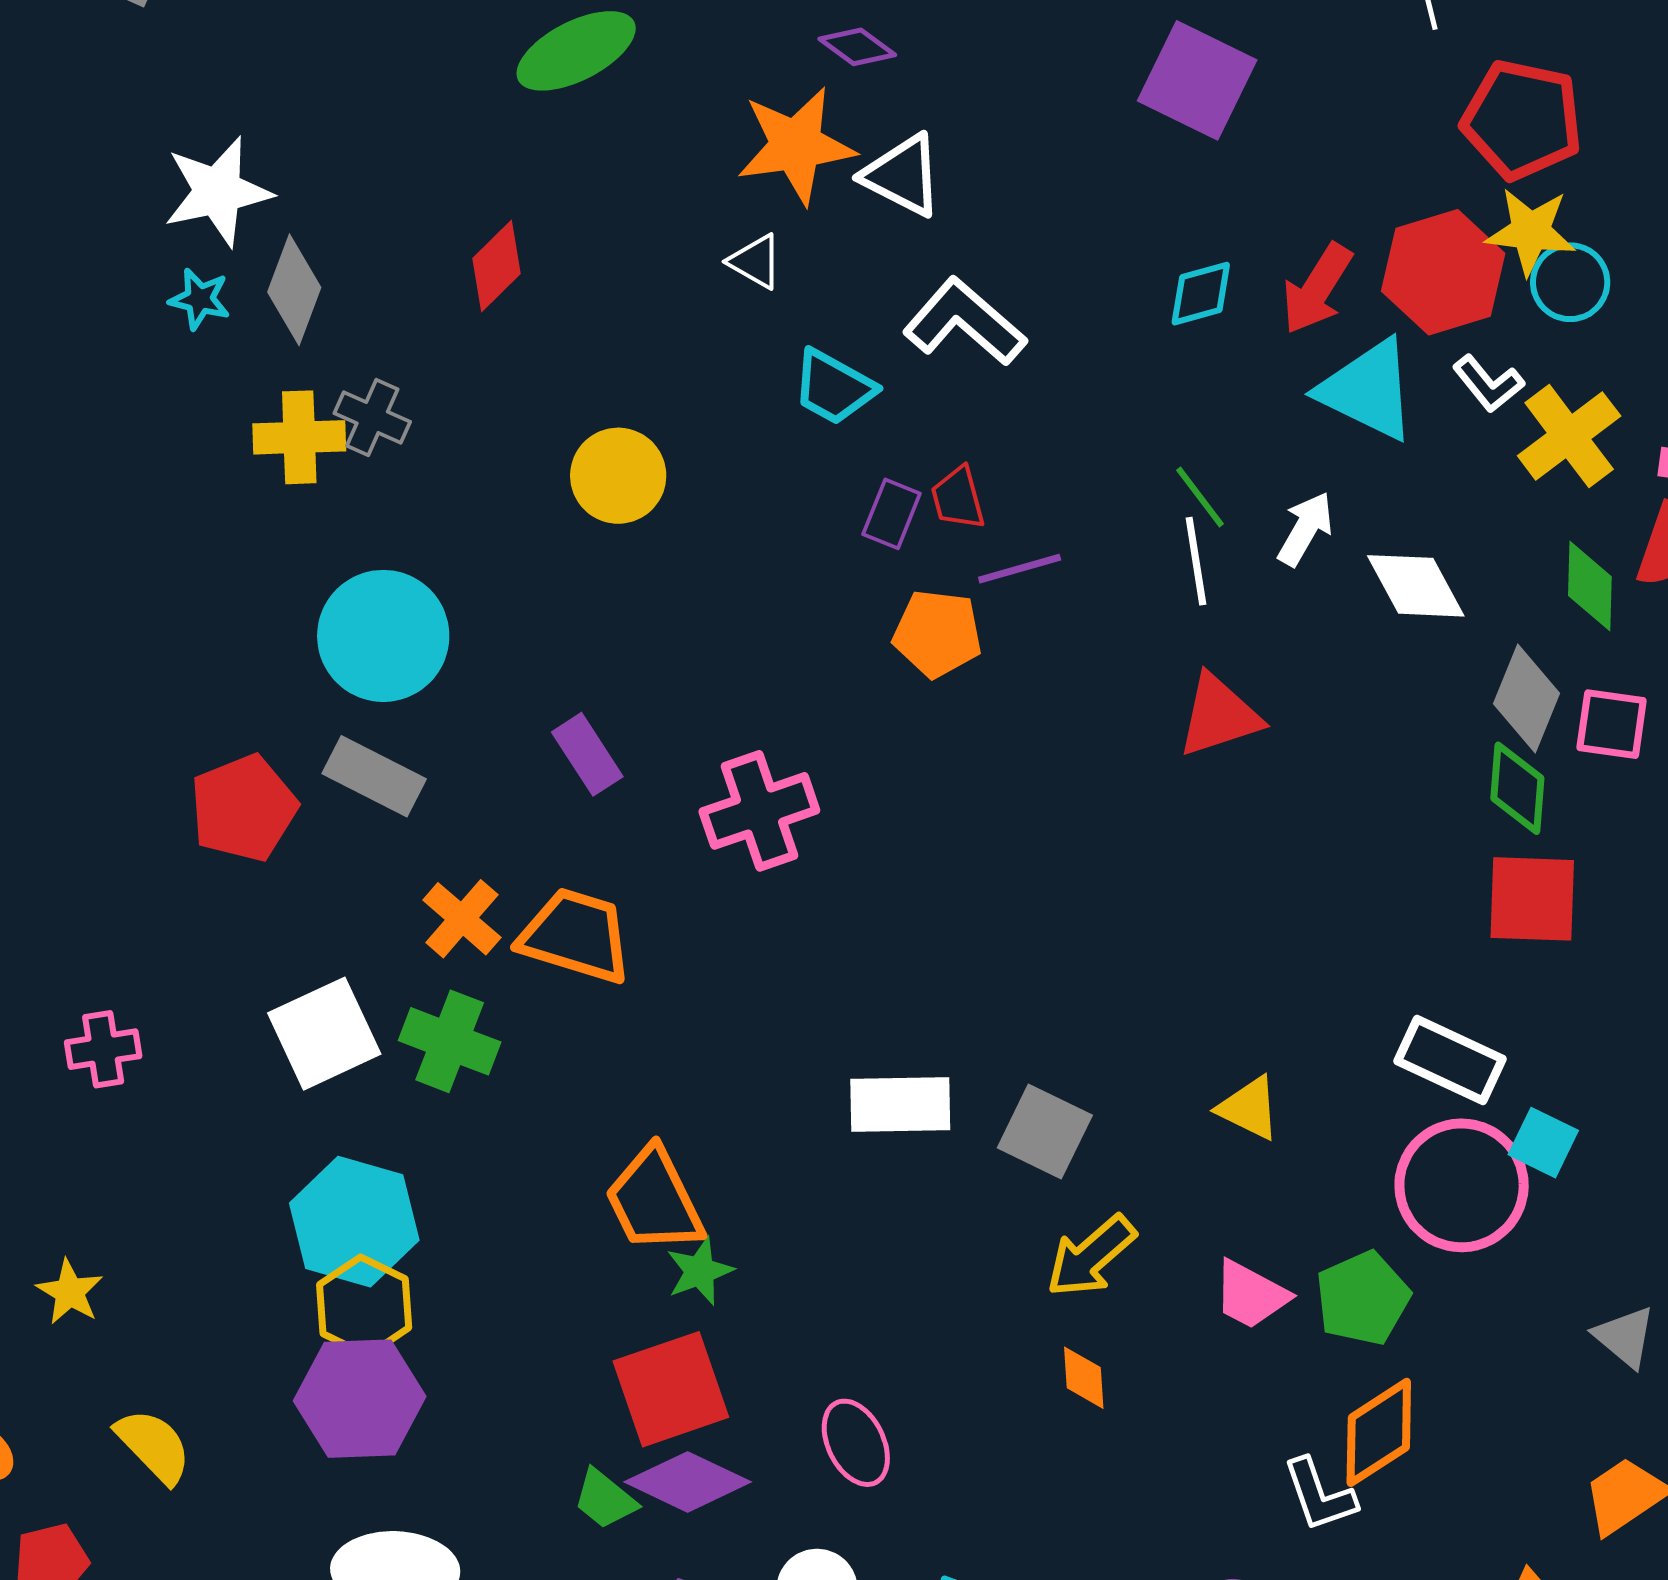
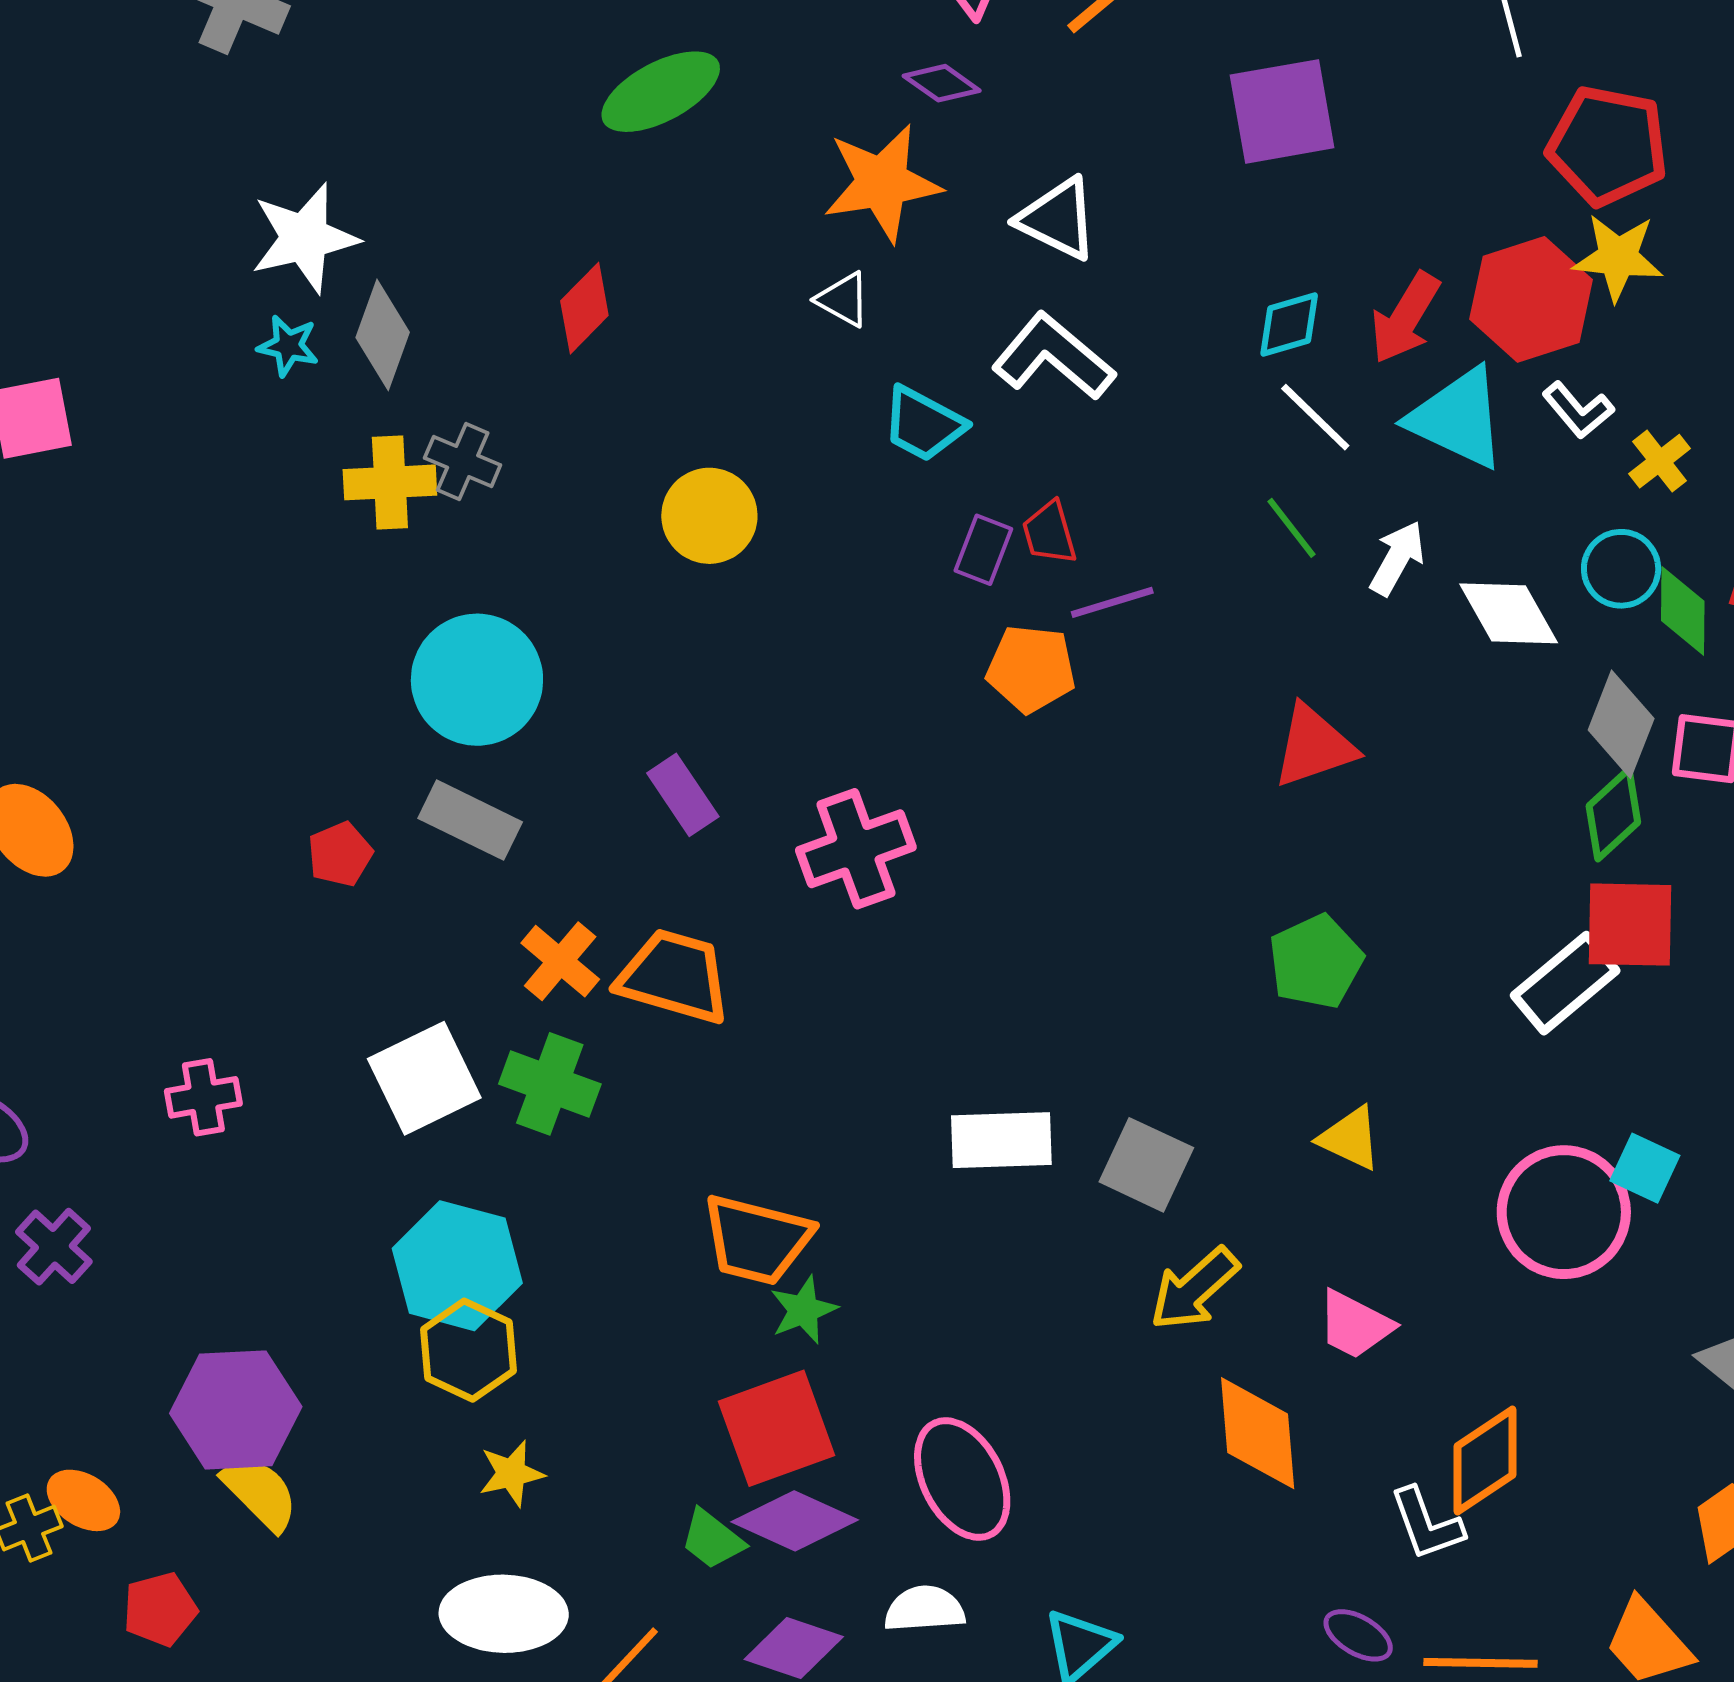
purple square: (1197, 80) -> (1282, 111), turned -35
white triangle: (903, 176) -> (1058, 219), moved
cyan circle: (1570, 282) -> (1621, 569), moved
yellow cross: (1569, 436) -> (1660, 461), size x0.6
white line: (1196, 561) -> (1315, 417), moved, turned -36
green diamond: (1517, 788) -> (1613, 814), turned 44
red pentagon: (244, 808) -> (340, 854), size x0.6
white rectangle: (1450, 1060) -> (1565, 983), moved, turned -64
orange trapezoid: (654, 1200) -> (757, 1240), turned -49
yellow star: (70, 1292) -> (511, 1473), moved, turned 30
green pentagon: (1363, 1298) -> (1316, 962), moved
orange diamond: (1084, 1378) -> (1258, 1433), moved, size x1.8
purple hexagon: (360, 1399) -> (236, 1410), moved
pink ellipse: (856, 1443) -> (962, 1479), size x1.4

